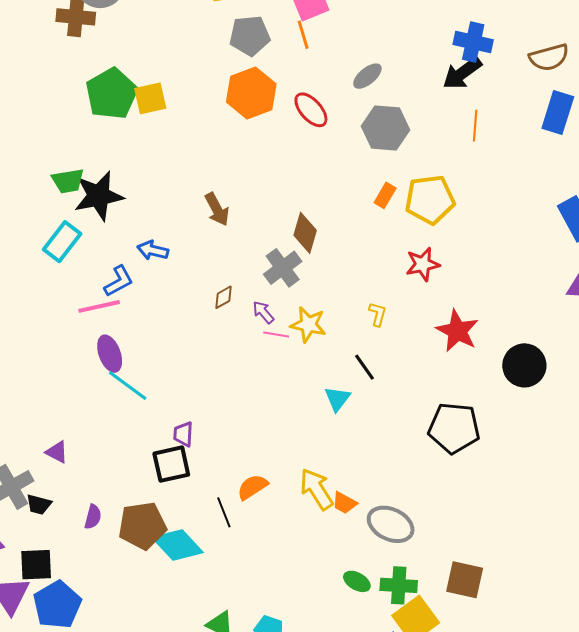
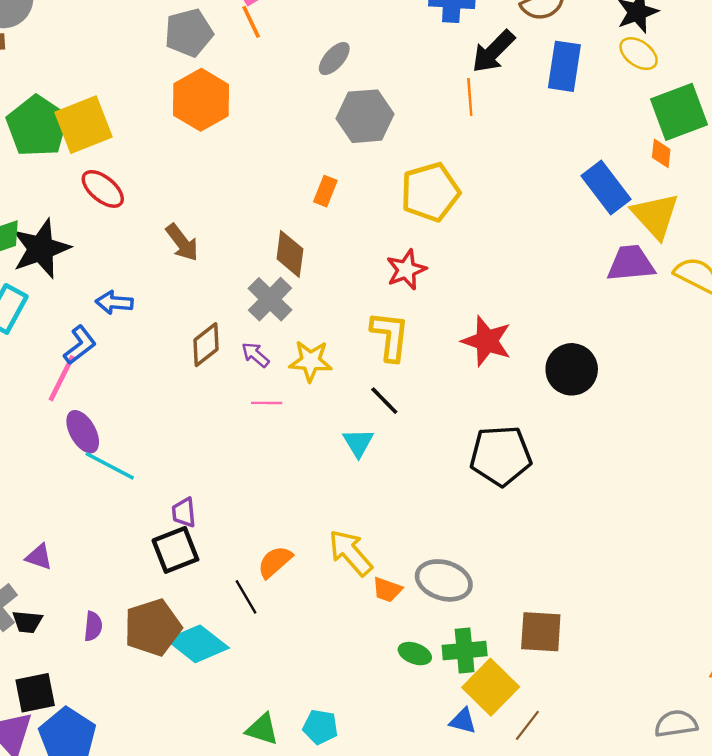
black arrow: (462, 73) -> (493, 51), moved
yellow square: (150, 98) -> (83, 125), size x1.4
red ellipse: (311, 110) -> (103, 189), moved
orange rectangle: (385, 195) -> (325, 191), moved
red star: (423, 264) -> (406, 270), moved
brown diamond: (224, 297) -> (206, 345), size x1.5
pink line: (99, 306) -> (62, 378), turned -42
yellow L-shape: (378, 314) -> (390, 336), size x1.8
pink line: (276, 335) -> (267, 403), moved
orange trapezoid: (344, 503) -> (387, 590), moved

